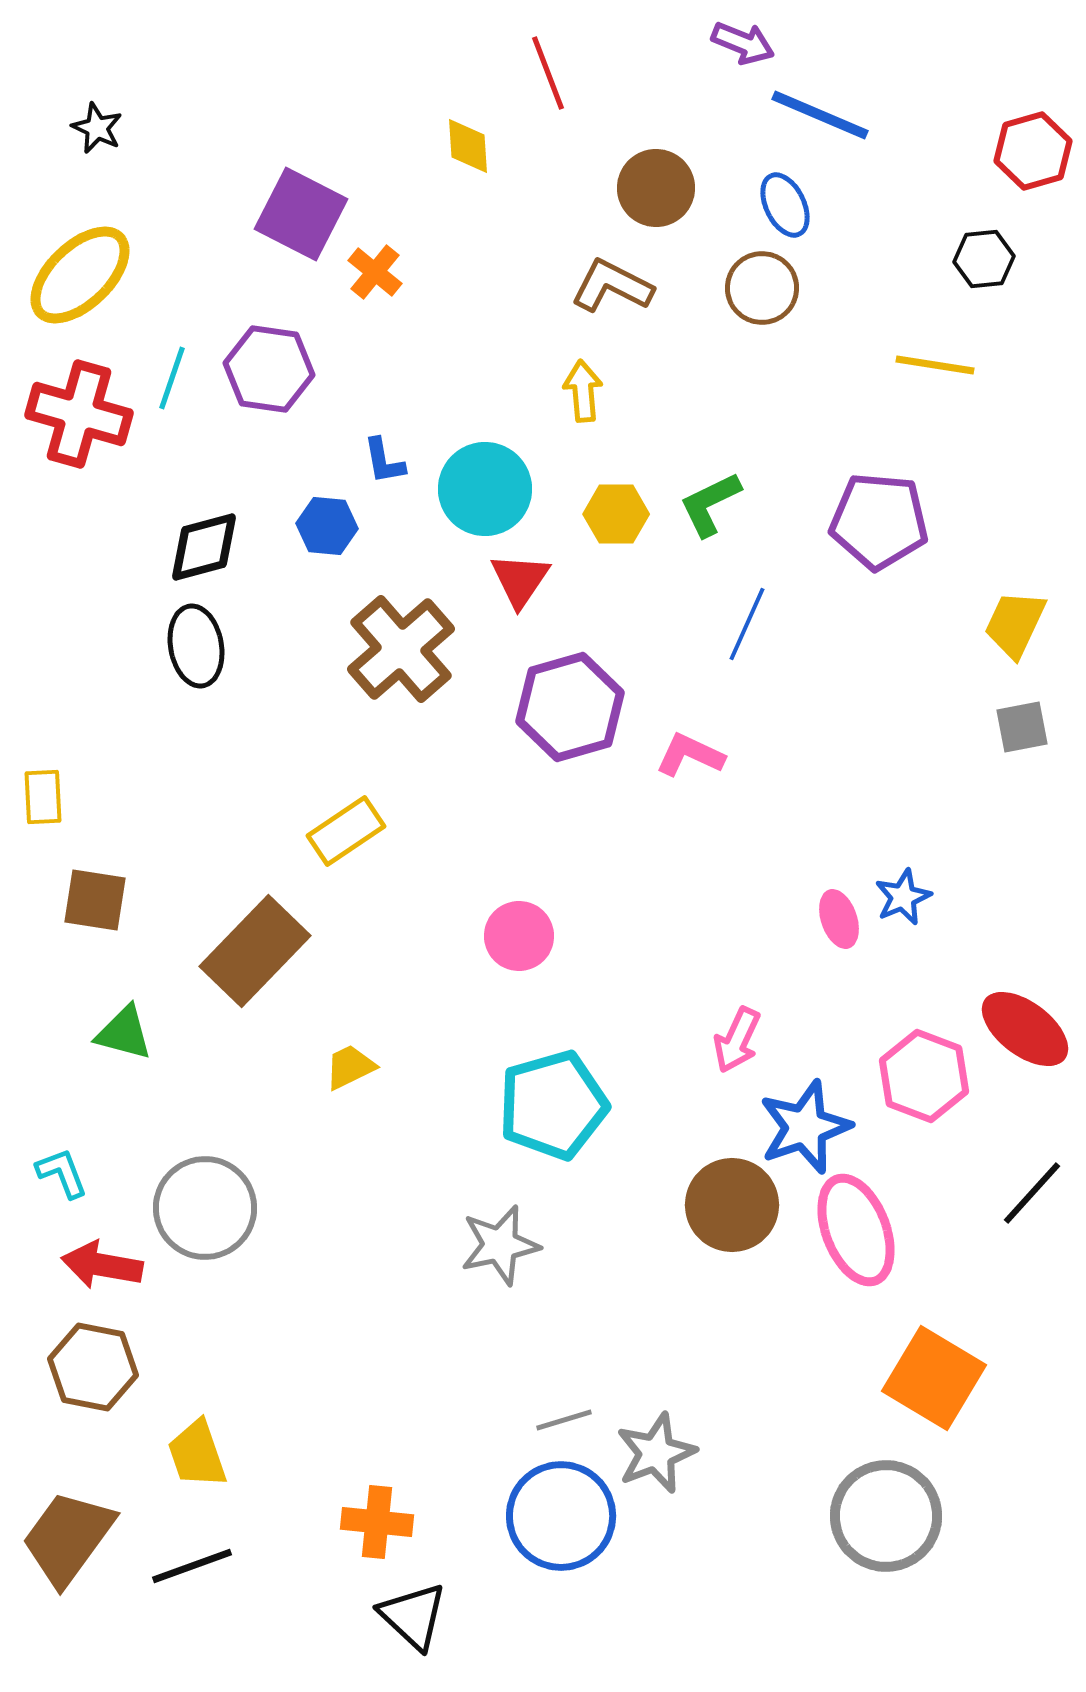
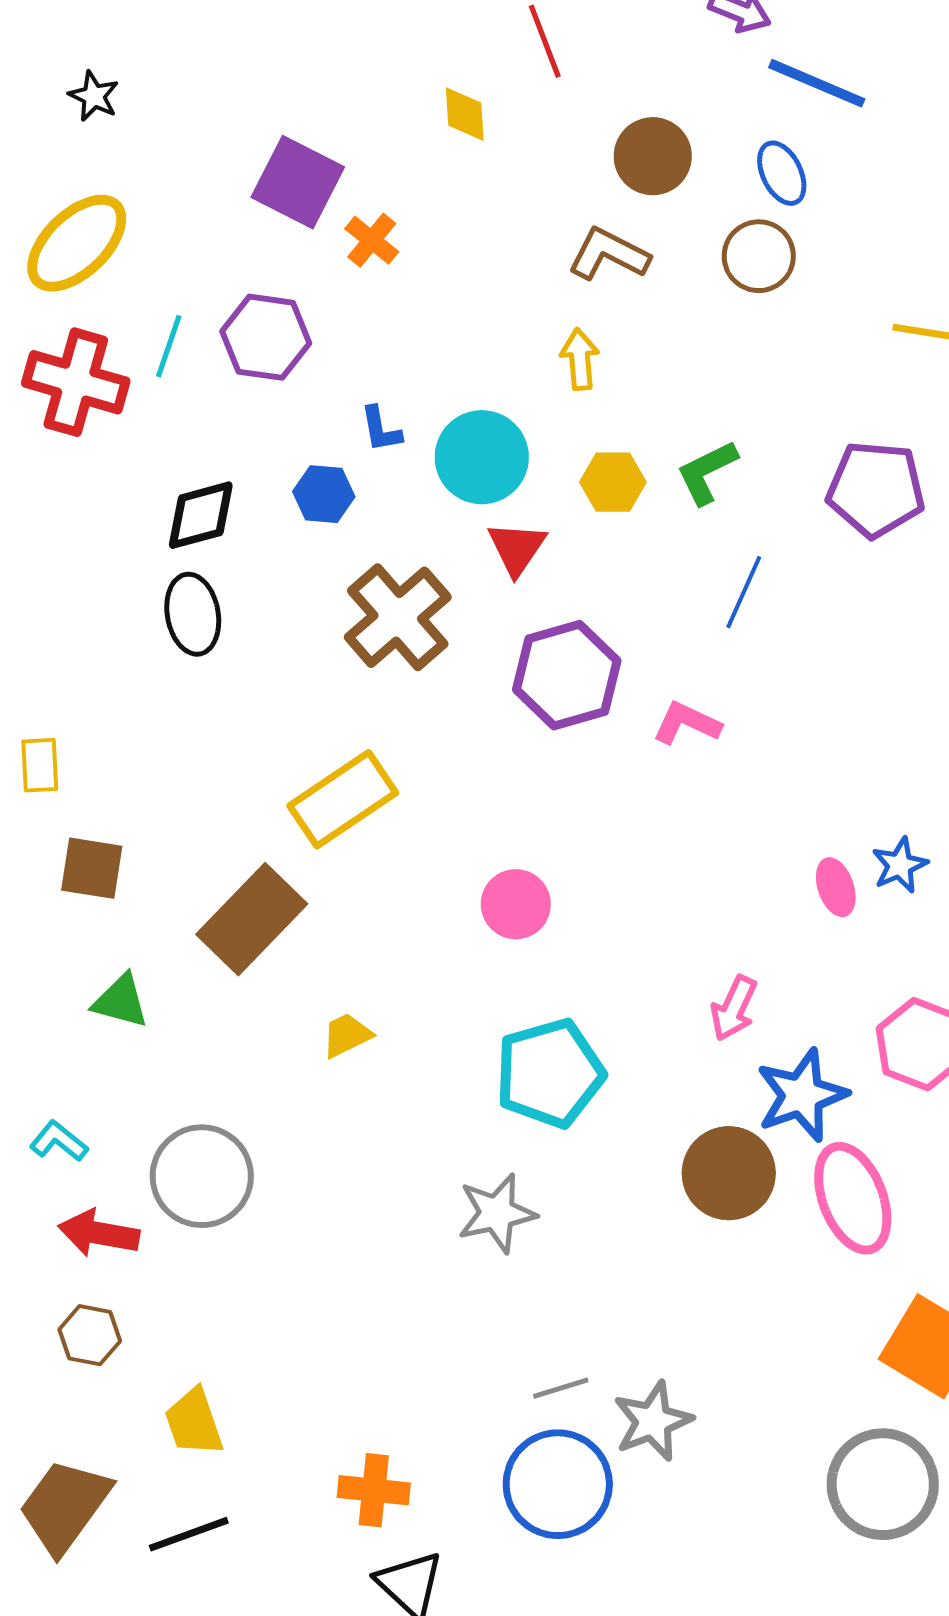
yellow rectangle: (346, 831) -> (343, 799), size x1.4
cyan L-shape: (62, 1173) -> (59, 1141), turned -30
brown hexagon: (93, 1367) -> (90, 1335), size x0.7

